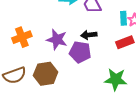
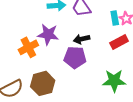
orange cross: (22, 37) -> (28, 47), moved
purple star: (57, 40) -> (48, 34), moved

